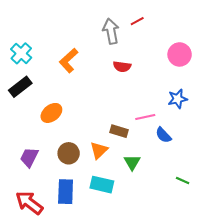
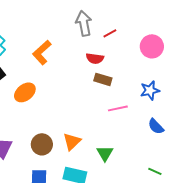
red line: (137, 21) -> (110, 33), moved
orange ellipse: (51, 113) -> (25, 92), moved
brown rectangle: (119, 131) -> (103, 79), moved
blue semicircle: (163, 135) -> (156, 126), moved

